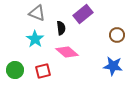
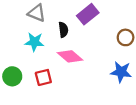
cyan star: (35, 39) -> (34, 42), turned -30

